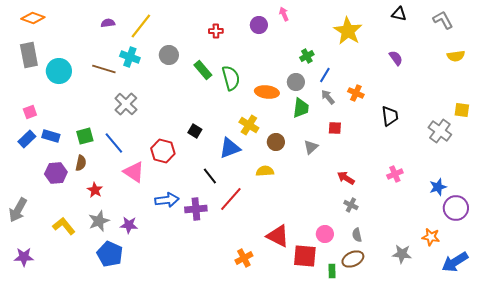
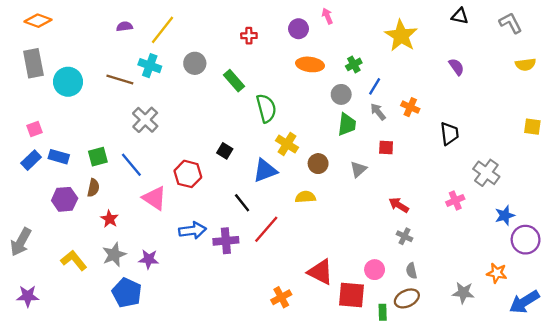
green semicircle: (231, 78) -> (266, 108), moved
orange ellipse: (267, 92) -> (310, 64), moved
gray cross: (440, 131) -> (486, 173), moved

